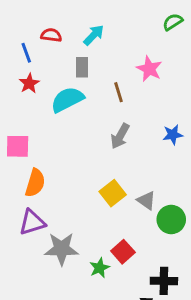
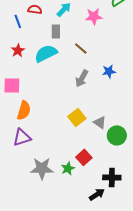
pink star: (149, 69) -> (94, 16), moved, turned -30
red star: (29, 83) -> (18, 50), moved
brown line: (119, 92) -> (81, 48), turned -32
blue star: (173, 135) -> (109, 71), moved
gray star: (61, 249) -> (42, 168), moved

